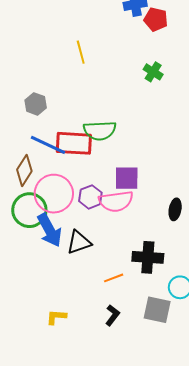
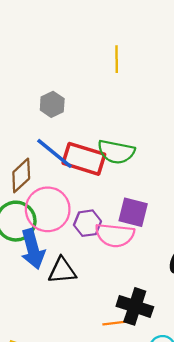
orange line: (114, 278) -> (114, 323), moved

